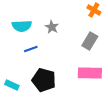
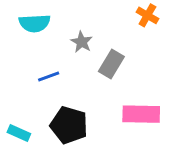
cyan semicircle: (22, 26) -> (35, 23), moved
gray rectangle: (90, 41) -> (111, 64), moved

